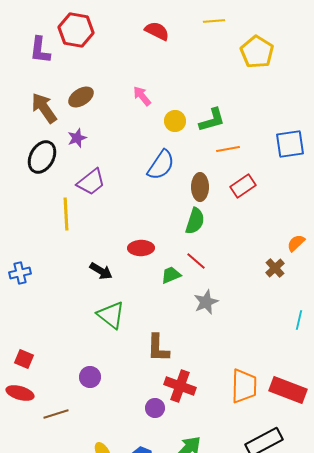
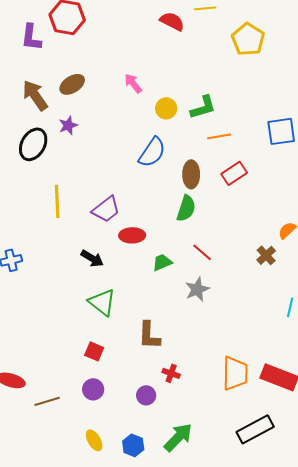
red semicircle: (157, 31) -> (172, 21), moved
purple trapezoid: (91, 182) -> (106, 209), moved
red line: (196, 261) -> (202, 252), moved
red square: (24, 359) -> (94, 351), moved
purple circle: (90, 377) -> (93, 389), moved
red cross: (180, 386) -> (171, 373), size x0.6

